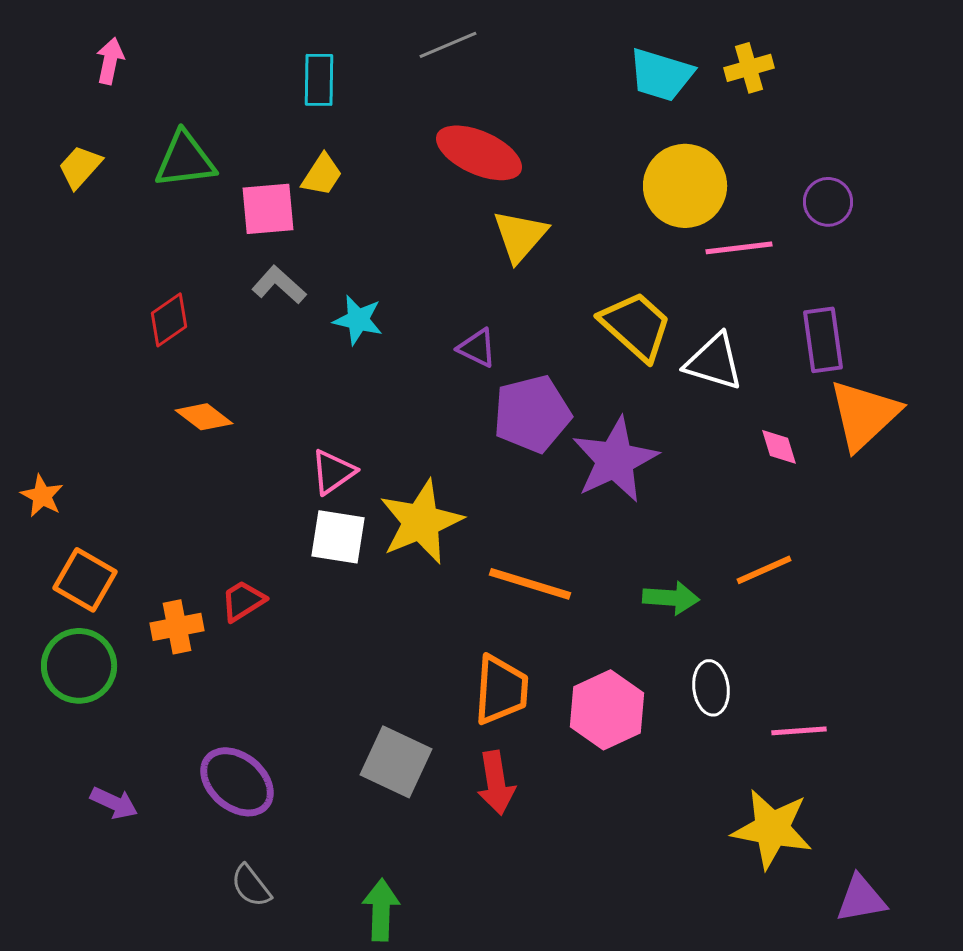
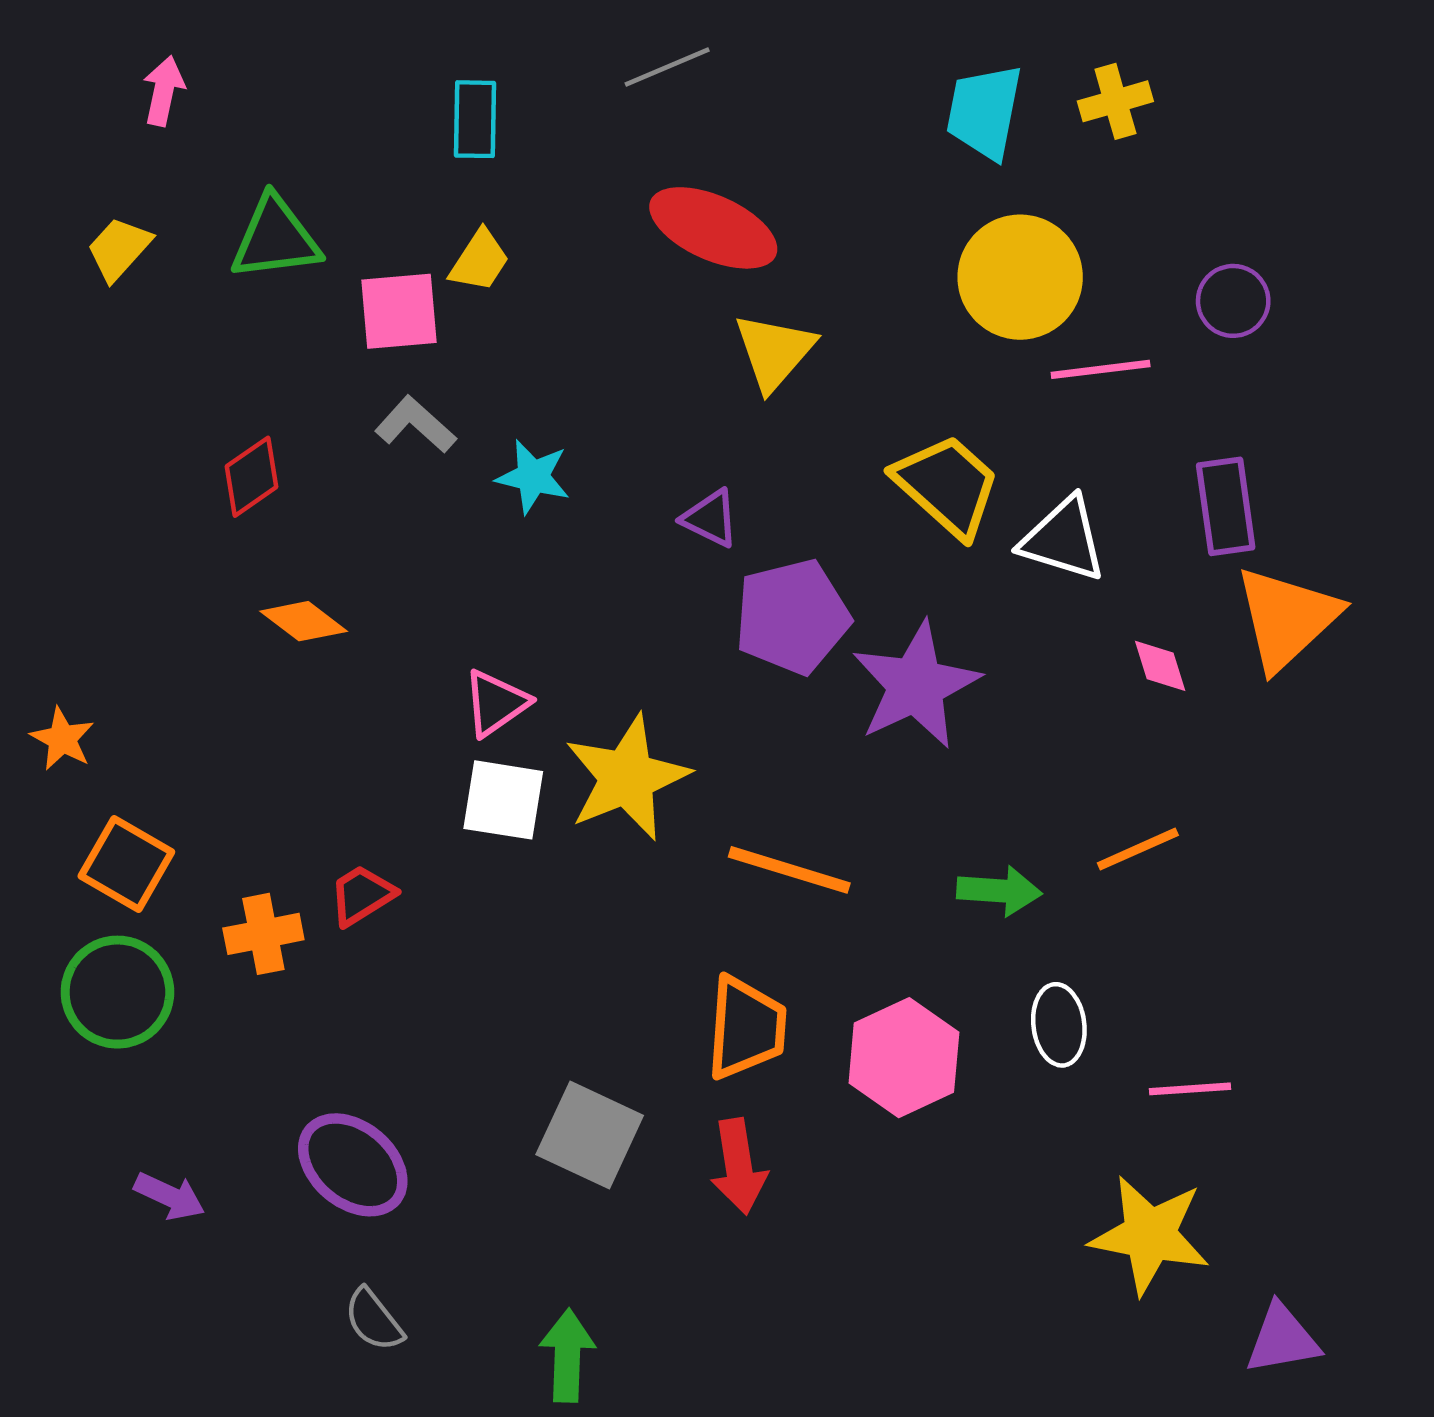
cyan trapezoid: (661, 75) -> (984, 112), turned 84

